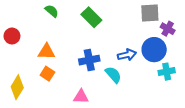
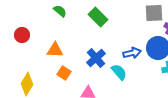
blue cross: (89, 60) -> (96, 58), turned -30
orange square: (47, 74) -> (64, 73), moved

